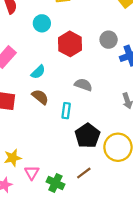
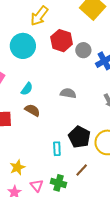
cyan circle: (42, 23) -> (23, 46), size x1.6
red hexagon: (70, 44) -> (62, 41), moved
cyan rectangle: (66, 111) -> (57, 149), moved
pink triangle: (32, 173) -> (37, 186), moved

